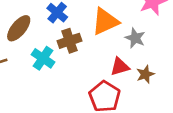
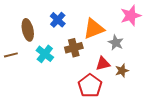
brown ellipse: (19, 28) -> (28, 30), turned -55
brown cross: (70, 41) -> (74, 48), moved

